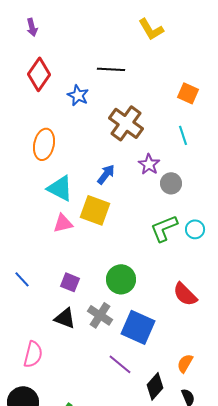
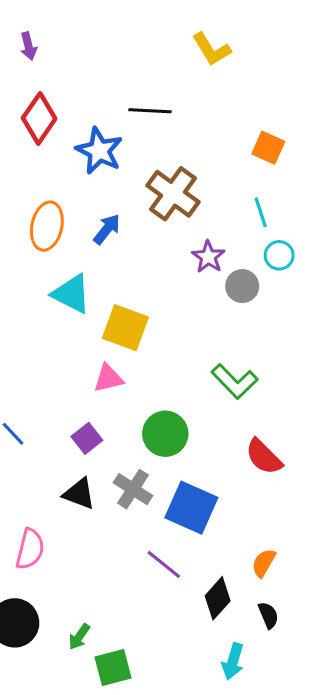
blue star: (78, 95) -> (99, 151), size x1.4
blue arrow: (106, 174) -> (107, 229), moved
pink triangle: (63, 223) -> (108, 378), moved
green L-shape: (164, 228) -> (235, 381), moved, turned -112
cyan circle: (195, 229) -> (279, 255), moved
purple square: (70, 282) -> (87, 438), turned 30

